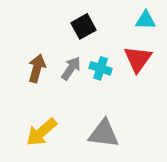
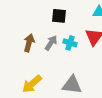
black square: (83, 26) -> (59, 16), turned 35

